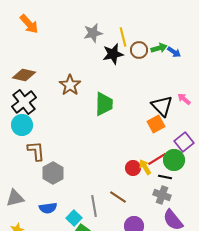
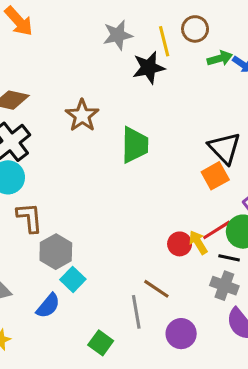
brown circle: (139, 50) -> (195, 29), moved
gray line: (94, 206) -> (136, 312), moved
blue semicircle: (48, 208) -> (48, 306), turned -42
cyan square: (74, 218) -> (73, 279), moved

